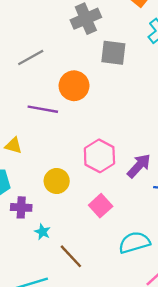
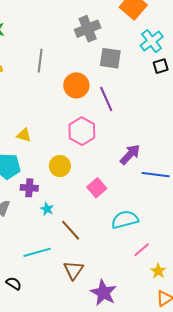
gray line: (31, 57) -> (40, 61), turned -55
purple line: (43, 109) -> (106, 99), moved, turned 55
pink hexagon: (99, 156) -> (82, 131), moved

